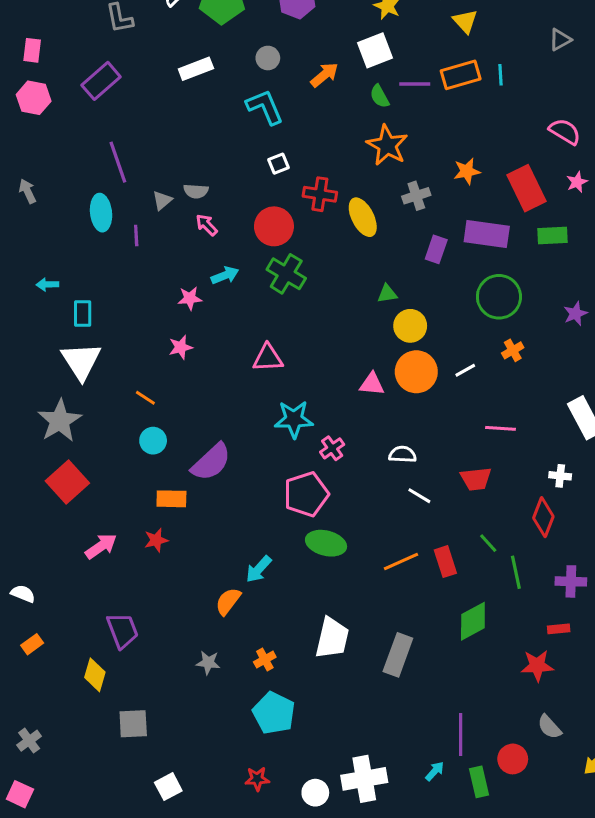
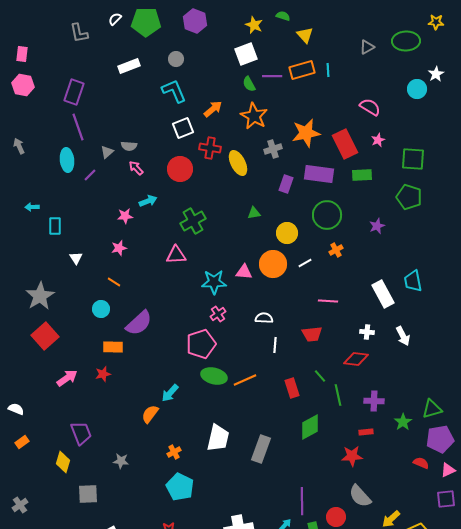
orange arrow: (324, 75) -> (213, 109), moved
purple rectangle: (101, 81) -> (74, 92), moved, turned -30
white square: (279, 164) -> (183, 128), size x1.5
orange star: (467, 171) -> (306, 133), size x1.6
purple line: (136, 236) -> (90, 175), turned 48
green cross: (286, 274) -> (193, 221), moved, turned 30
yellow circle: (410, 326) -> (287, 233), moved
white triangle: (81, 361) -> (76, 258), moved, size x0.5
orange line: (145, 398) -> (114, 282), moved
cyan star: (294, 419) -> (214, 282), moved
white line: (419, 496) -> (275, 345), turned 63
red diamond: (543, 517) -> (356, 359), turned 75
orange line: (401, 562) -> (245, 380), moved
gray star: (208, 663) -> (121, 461), moved
gray semicircle: (549, 727) -> (360, 496), size x1.4

